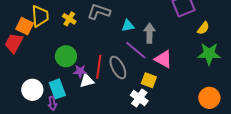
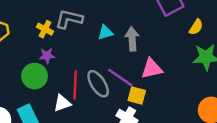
yellow cross: (69, 19) -> (45, 29), moved
purple line: (136, 50) -> (120, 78), moved
pink triangle: (163, 59) -> (152, 69), turned -36
purple star: (80, 71) -> (47, 56), moved

